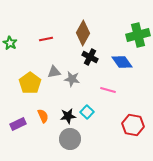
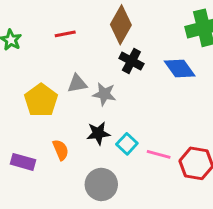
pink line: (108, 90) -> (159, 154), moved
black star: (68, 116) -> (98, 133), moved
purple rectangle: (18, 124) -> (23, 162), turned 42

